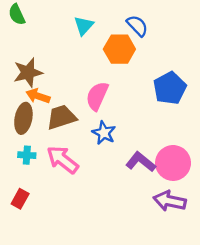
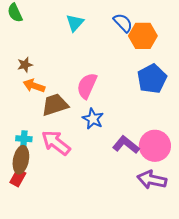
orange hexagon: (119, 49) -> (143, 36), moved
brown star: (28, 73) -> (25, 65), size x0.6
brown ellipse: (23, 118) -> (21, 160), moved

